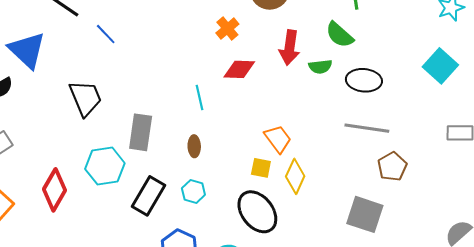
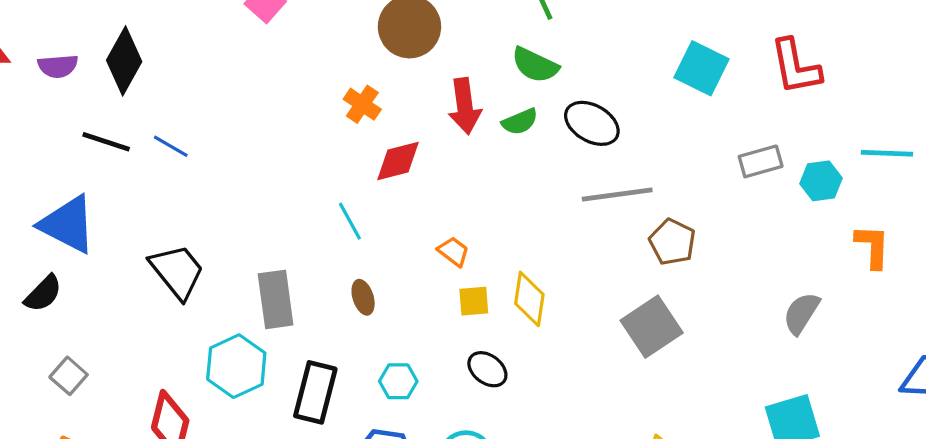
blue line: (106, 34) -> (171, 146), moved
black ellipse: (364, 80) -> (592, 123), turned 40
orange trapezoid: (278, 139) -> (453, 252), moved, size x0.7
cyan hexagon: (193, 192) -> (398, 381), moved
black ellipse: (257, 212) -> (487, 369), size x0.6
gray square: (365, 214) -> (652, 327), turned -36

